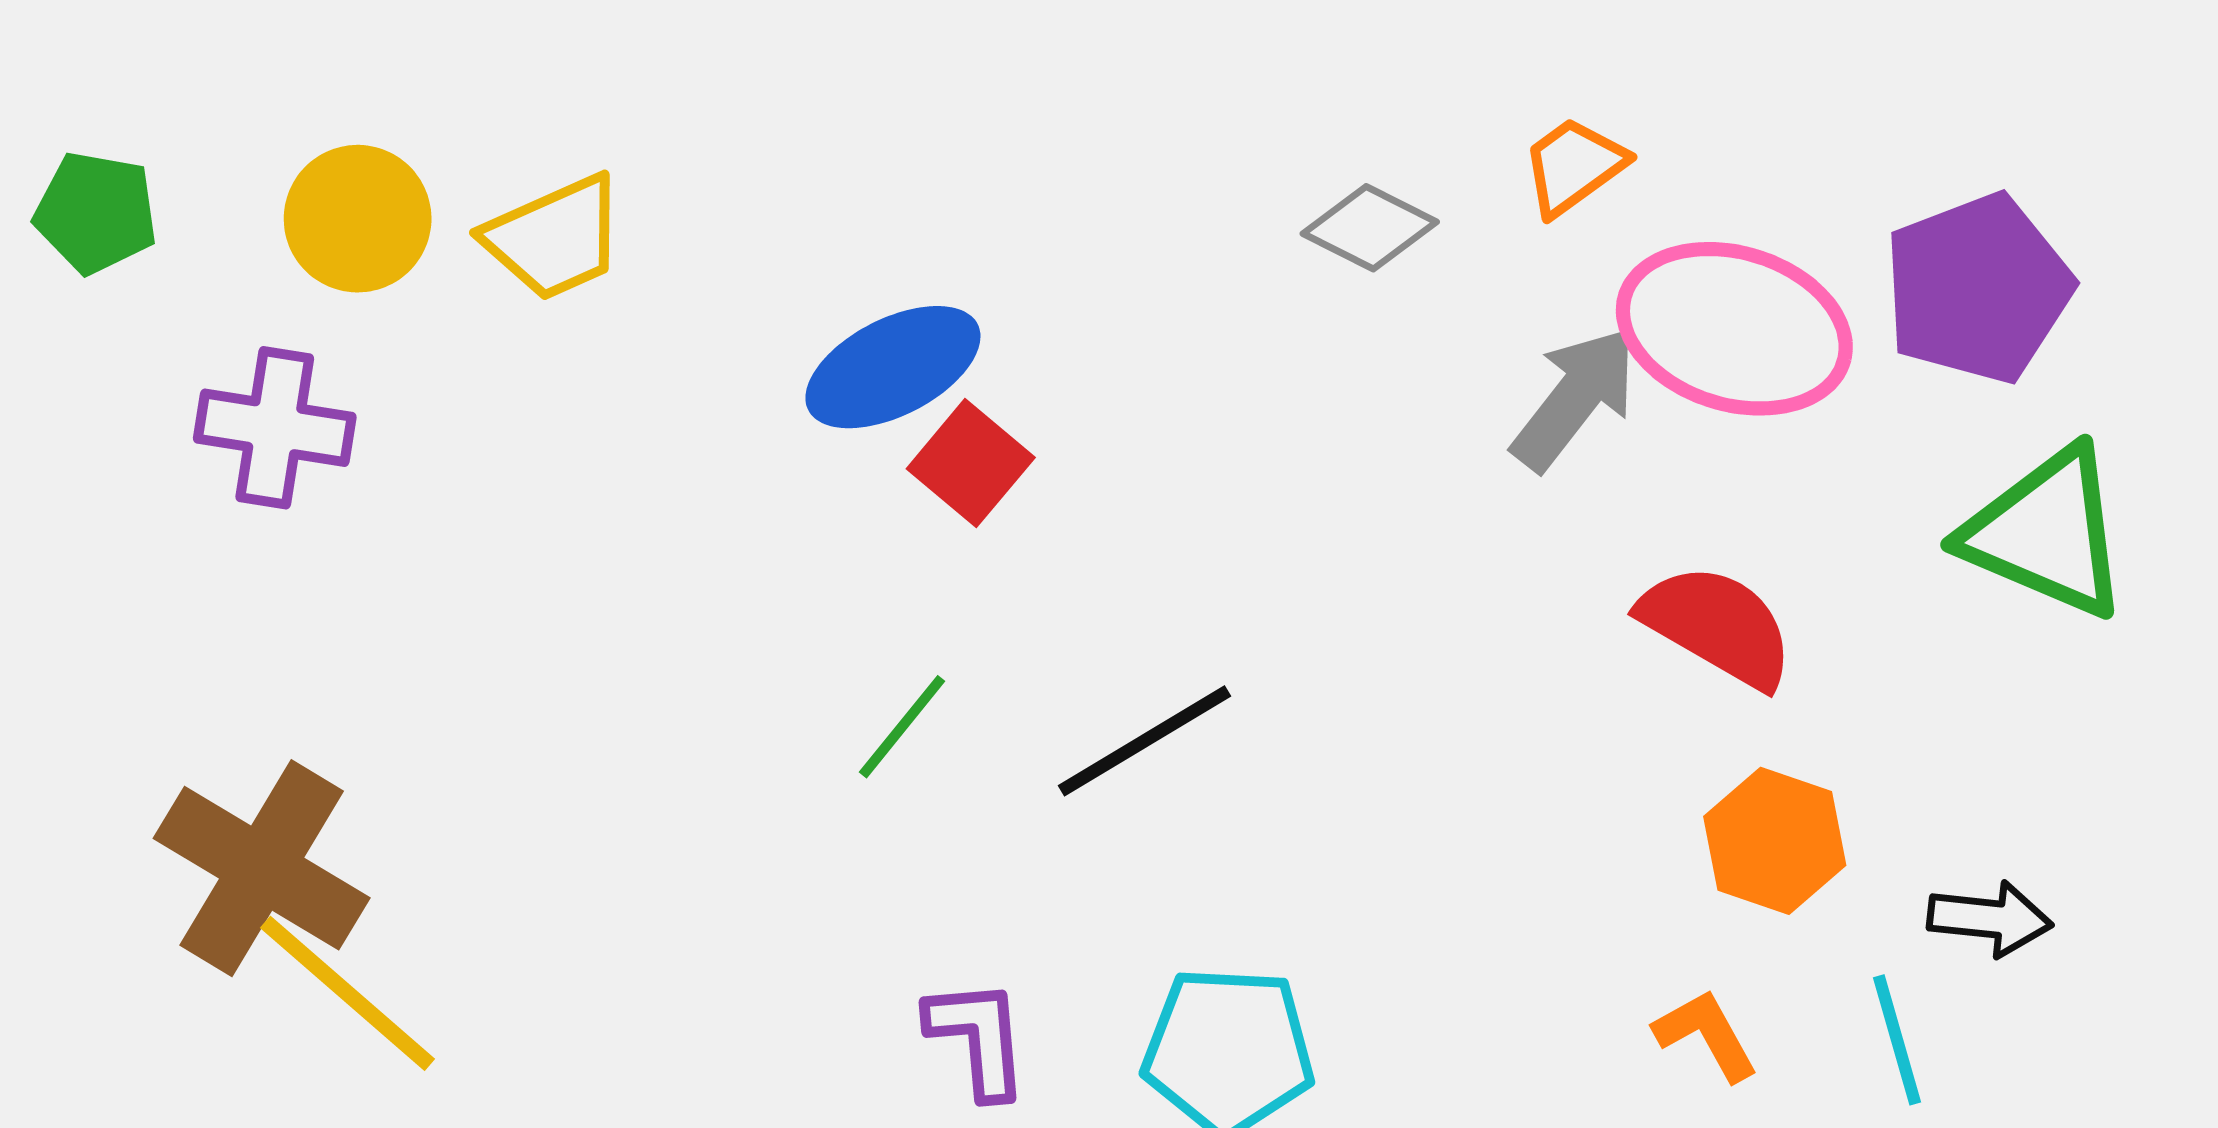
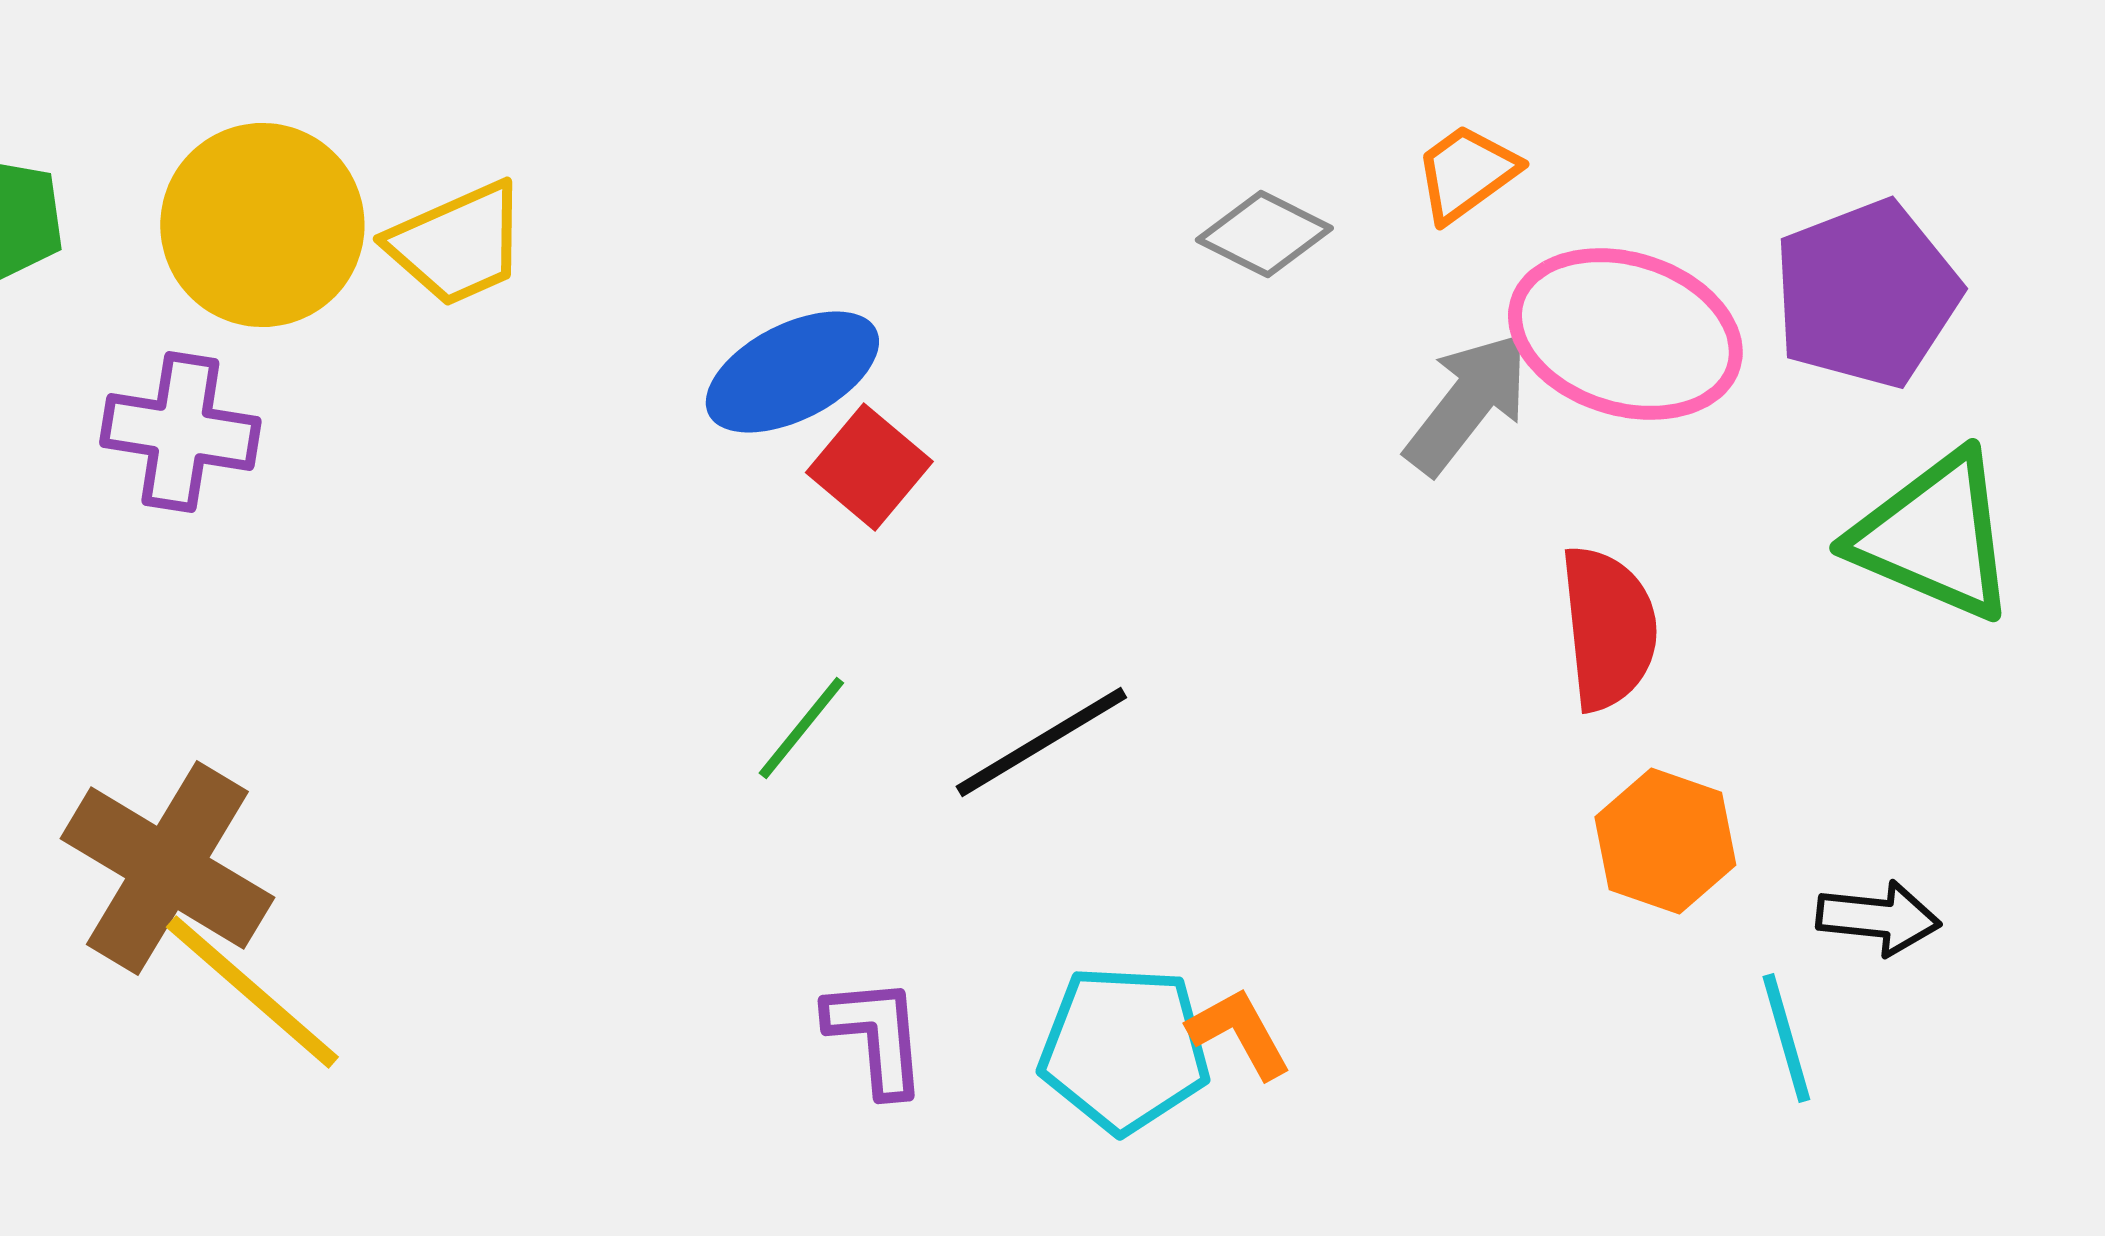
yellow circle: (358, 219) -> (262, 225), size x1.4
red semicircle: (1717, 626) -> (1608, 628), turned 54
orange L-shape: (1706, 1035) -> (1239, 1033), moved

